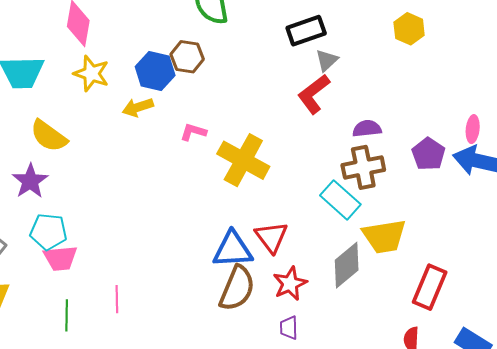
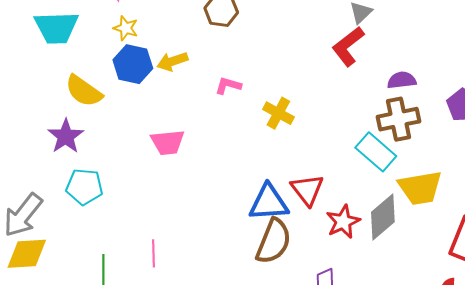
blue hexagon: (155, 71) -> (133, 64), moved
yellow star: (91, 74) -> (126, 28), size x0.7
yellow cross: (243, 160) -> (278, 113), size x0.6
pink trapezoid: (60, 258) -> (168, 142), moved
red star: (290, 284) -> (343, 222), moved

